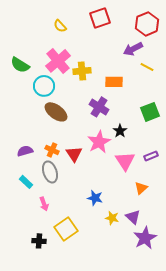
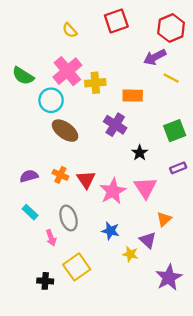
pink star: (99, 142) -> (113, 191), moved
purple rectangle: (151, 156) -> (178, 168), moved
gray ellipse: (50, 172) -> (69, 218), moved
purple triangle: (133, 217) -> (148, 240), moved

